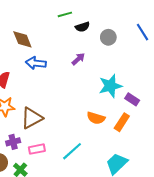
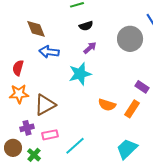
black semicircle: (82, 27) -> (86, 26), moved
gray circle: (108, 37) -> (130, 39), moved, size x1.6
cyan star: (110, 86) -> (80, 74), moved
cyan line: (72, 151) -> (75, 146), moved

